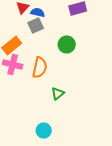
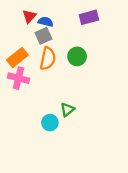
orange semicircle: (40, 68) -> (48, 59), moved
cyan circle: (44, 130) -> (50, 123), moved

